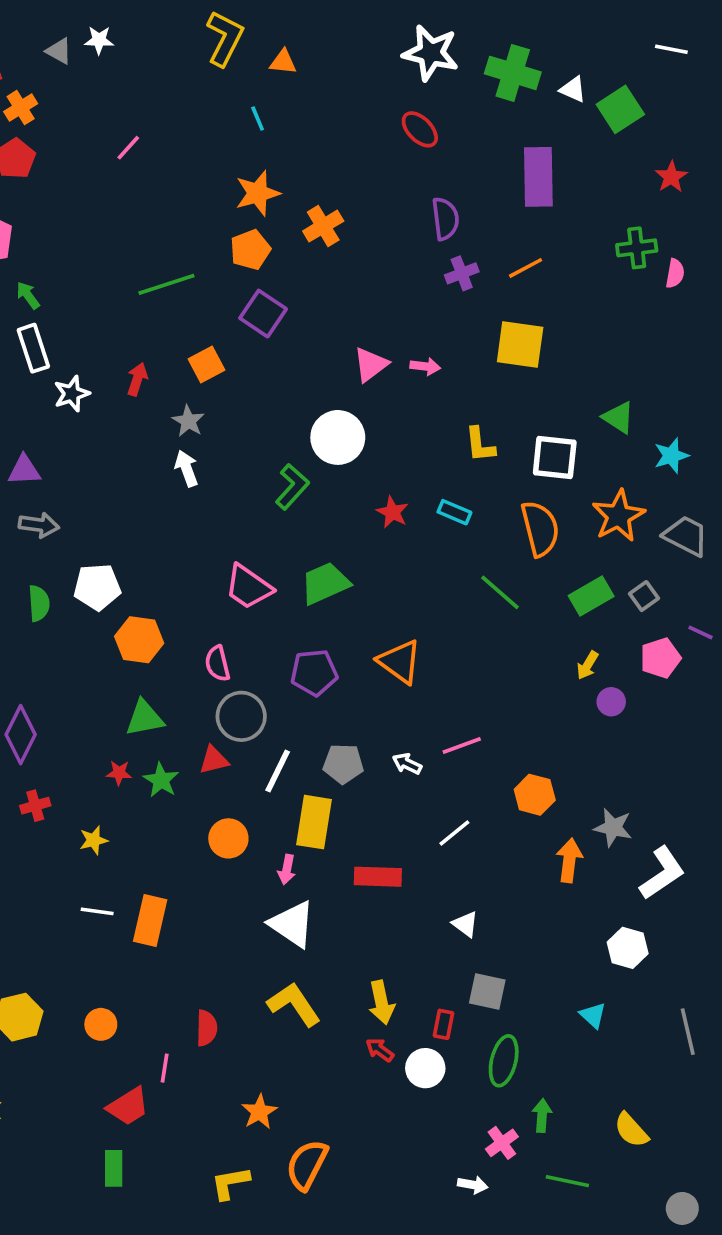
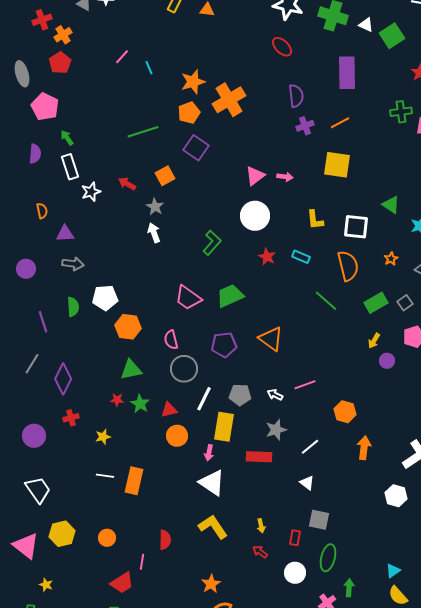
cyan line: (258, 118) -> (149, 68), moved
orange cross: (323, 226) -> (229, 100), size x1.5
red arrow: (137, 379) -> (127, 184), turned -78
white circle: (338, 437) -> (255, 216), moved
orange star: (618, 516) -> (391, 259), size x0.5
red triangle: (214, 760) -> (169, 410), moved
gray star: (613, 828) -> (276, 430), moved, turned -30
white line: (454, 833) -> (310, 447), moved
yellow arrow: (382, 1002) -> (261, 526), size x0.6
cyan triangle: (593, 1015) -> (393, 571), moved, turned 42
white circle: (425, 1068) -> (295, 573), moved
orange star: (259, 1112) -> (211, 584), moved

